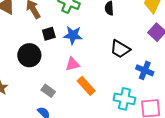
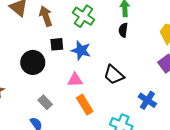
black trapezoid: (120, 49) -> (114, 75), moved

